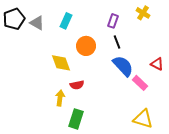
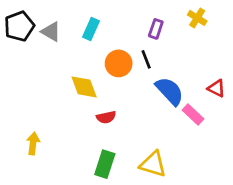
black line: (117, 42) -> (146, 59), moved
yellow arrow: (60, 98) -> (33, 143), moved
yellow triangle: (143, 119) -> (153, 164), moved

